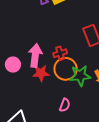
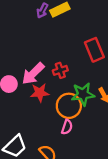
pink arrow: (35, 55) -> (33, 73), turned -140
orange circle: (66, 69) -> (69, 106), moved

